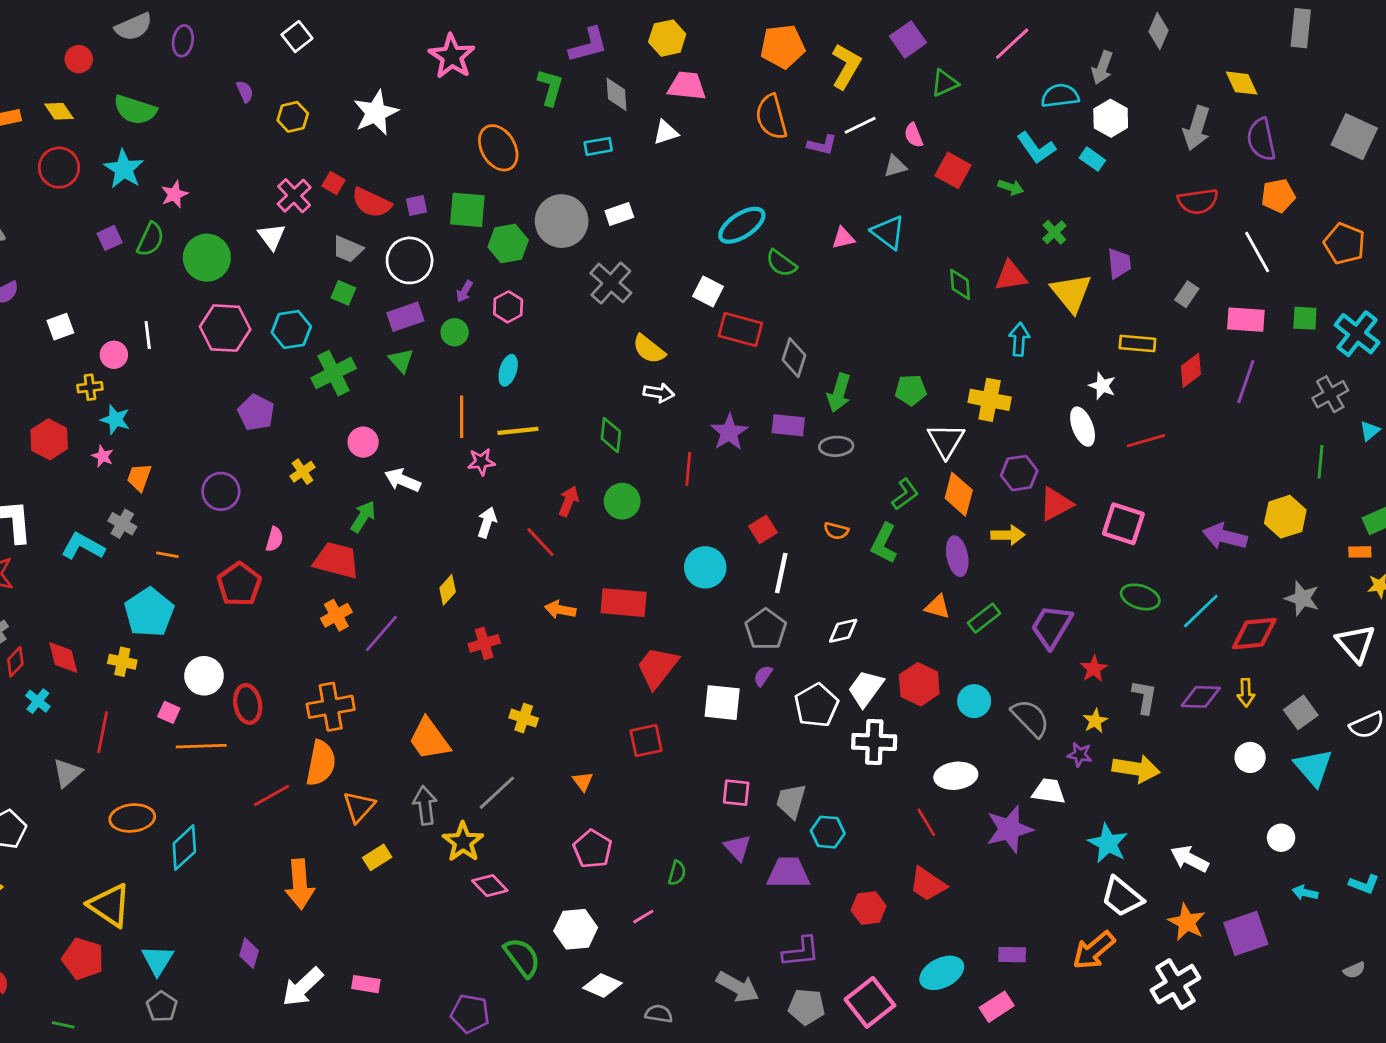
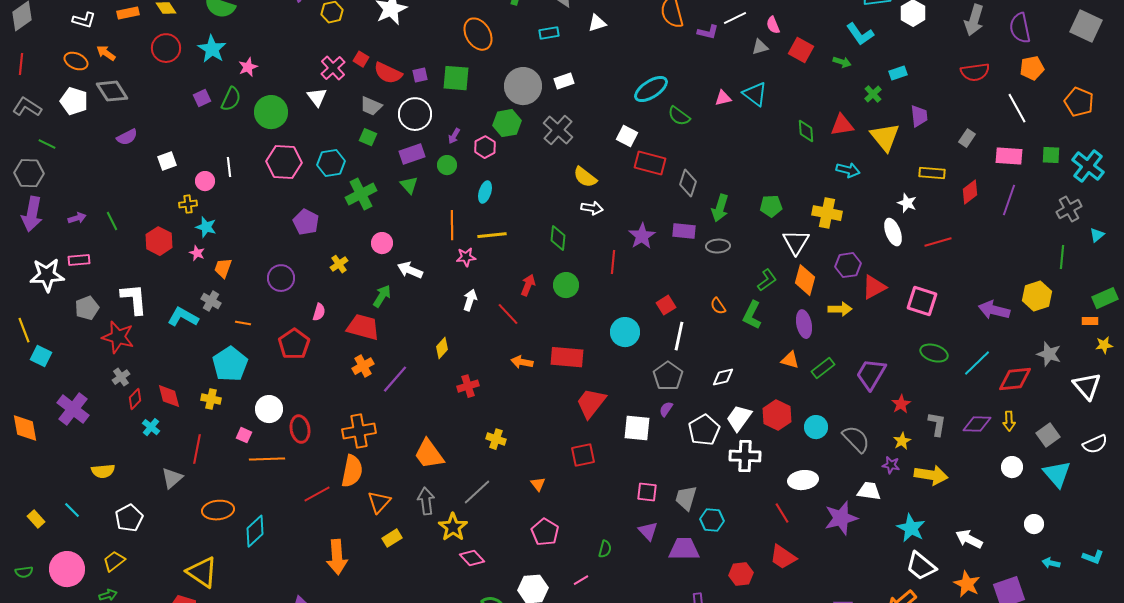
cyan rectangle: (1092, 159) -> (898, 73), moved, turned -54
green hexagon: (508, 244) -> (507, 123), moved
cyan arrow: (1019, 339) -> (848, 170), turned 100
orange semicircle: (836, 531) -> (718, 306), turned 42

